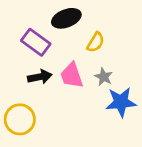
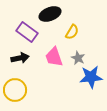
black arrow: (40, 77) -> (20, 58), moved

